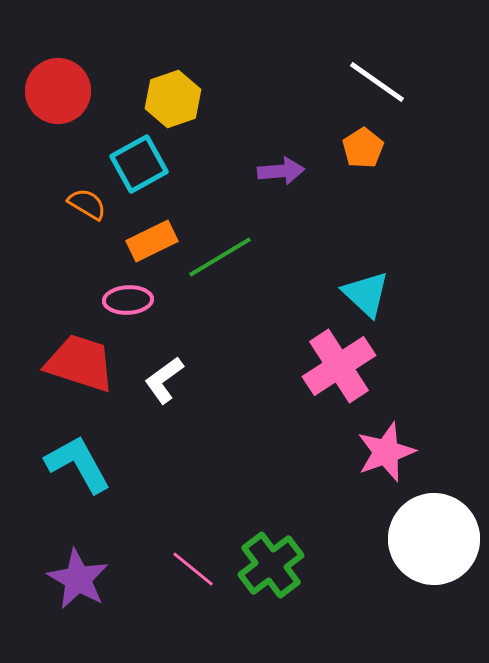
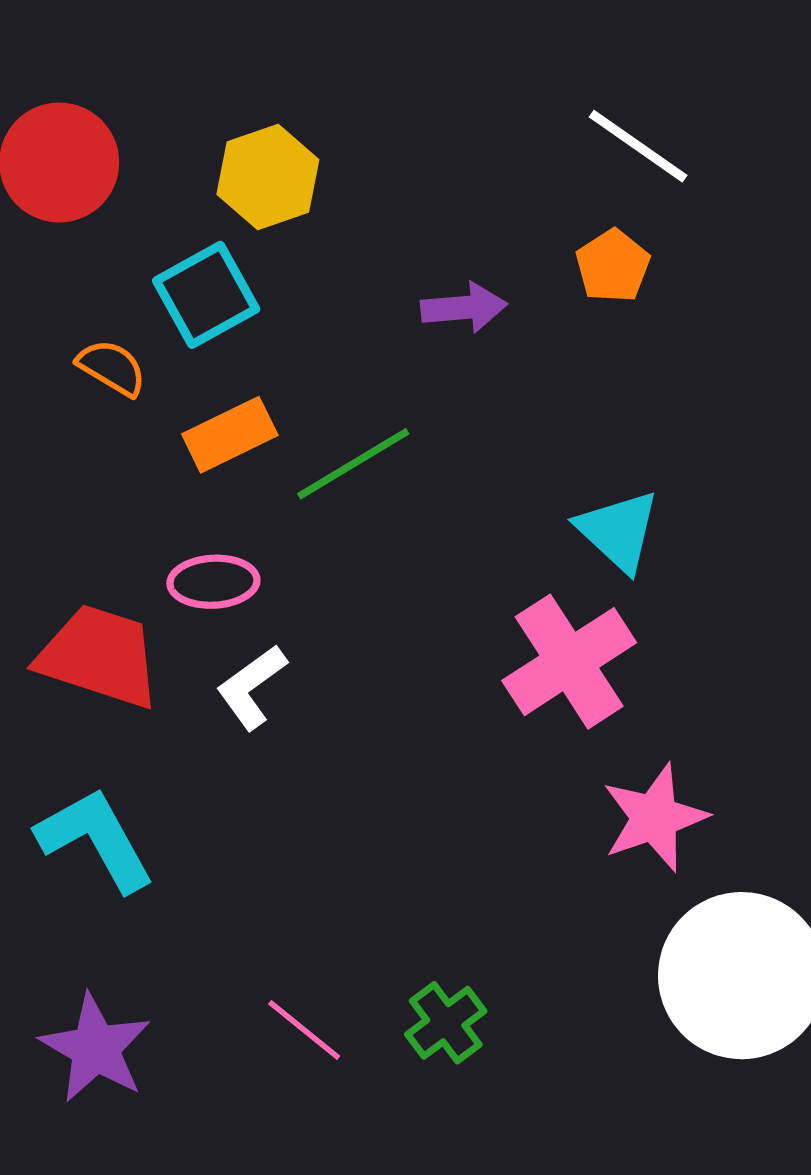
pink ellipse: (128, 300) -> (213, 582), moved
green cross: (271, 565) -> (446, 1023), size x0.7

